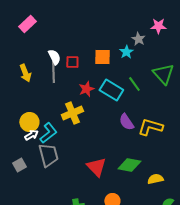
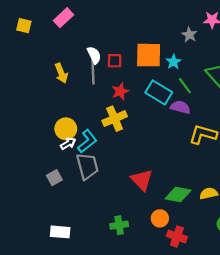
cyan star: (126, 52) -> (174, 62), moved
orange square: (102, 57) -> (149, 55), size x1.4
red star: (86, 89) -> (120, 91), moved
purple semicircle: (126, 122) -> (180, 107), moved, turned 138
green diamond: (129, 165) -> (178, 195), moved

